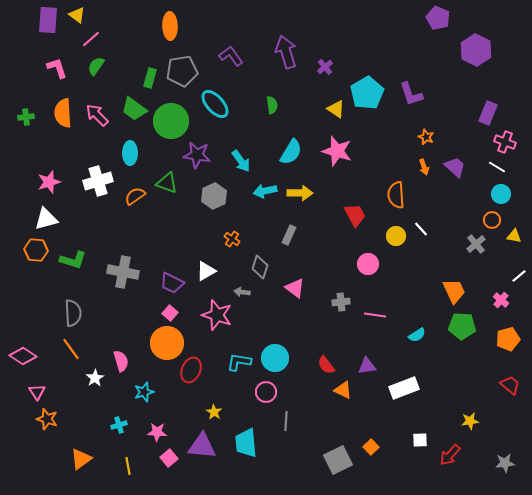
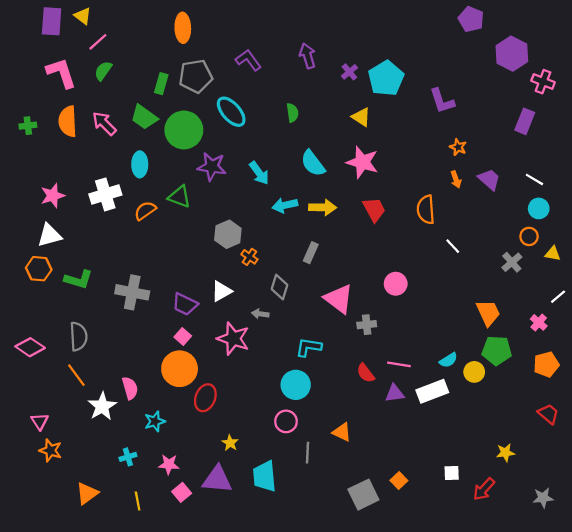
purple arrow: (286, 52) -> (308, 56), size x0.7
pink L-shape: (57, 68) -> (61, 73), size x1.4
cyan pentagon: (367, 93) -> (386, 78), moved
pink cross: (505, 142) -> (543, 82), moved
cyan semicircle: (291, 152) -> (313, 163), turned 112
gray hexagon: (214, 196) -> (228, 234), moved
red trapezoid: (355, 215) -> (374, 210), moved
yellow circle: (396, 236) -> (474, 372), moved
pink triangle: (295, 288) -> (339, 299), moved, size x1.4
pink line: (375, 315) -> (399, 364), moved
pink diamond: (23, 356) -> (30, 347), moved
cyan L-shape: (239, 362) -> (309, 347), moved
red semicircle: (326, 365) -> (366, 373), moved
white star: (95, 378) -> (102, 406), size x1.5
white rectangle: (404, 388) -> (432, 391), moved
orange triangle: (343, 390) -> (342, 432), moved

